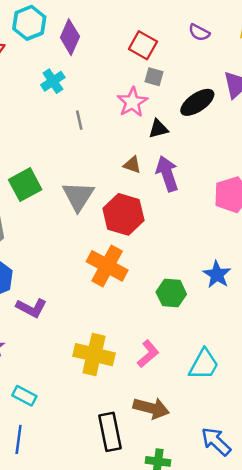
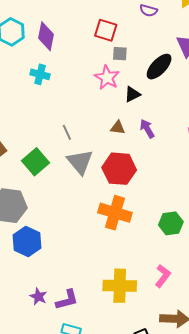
cyan cross: (53, 81) -> (40, 74), turned -30
gray line: (79, 120) -> (67, 132), moved
purple arrow: (167, 174) -> (147, 129), size x0.7
purple L-shape: (31, 308) -> (67, 300), moved, turned -30

